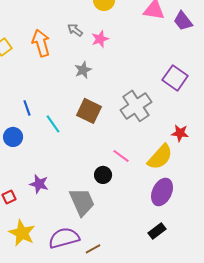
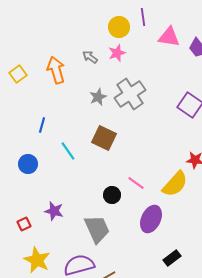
pink star: (100, 39) -> (117, 53), moved
gray cross: (136, 106) -> (130, 94), moved
blue line: (27, 108) -> (42, 125), moved, turned 35
black circle: (103, 175) -> (112, 195), moved
purple ellipse: (162, 192) -> (151, 219), moved

